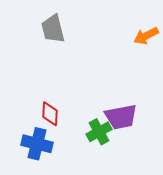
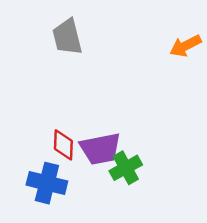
purple trapezoid: (121, 117) -> (100, 149), moved

